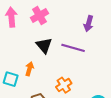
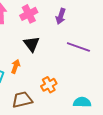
purple arrow: (89, 24) -> (61, 16), moved
purple line: (73, 48) -> (78, 47), moved

